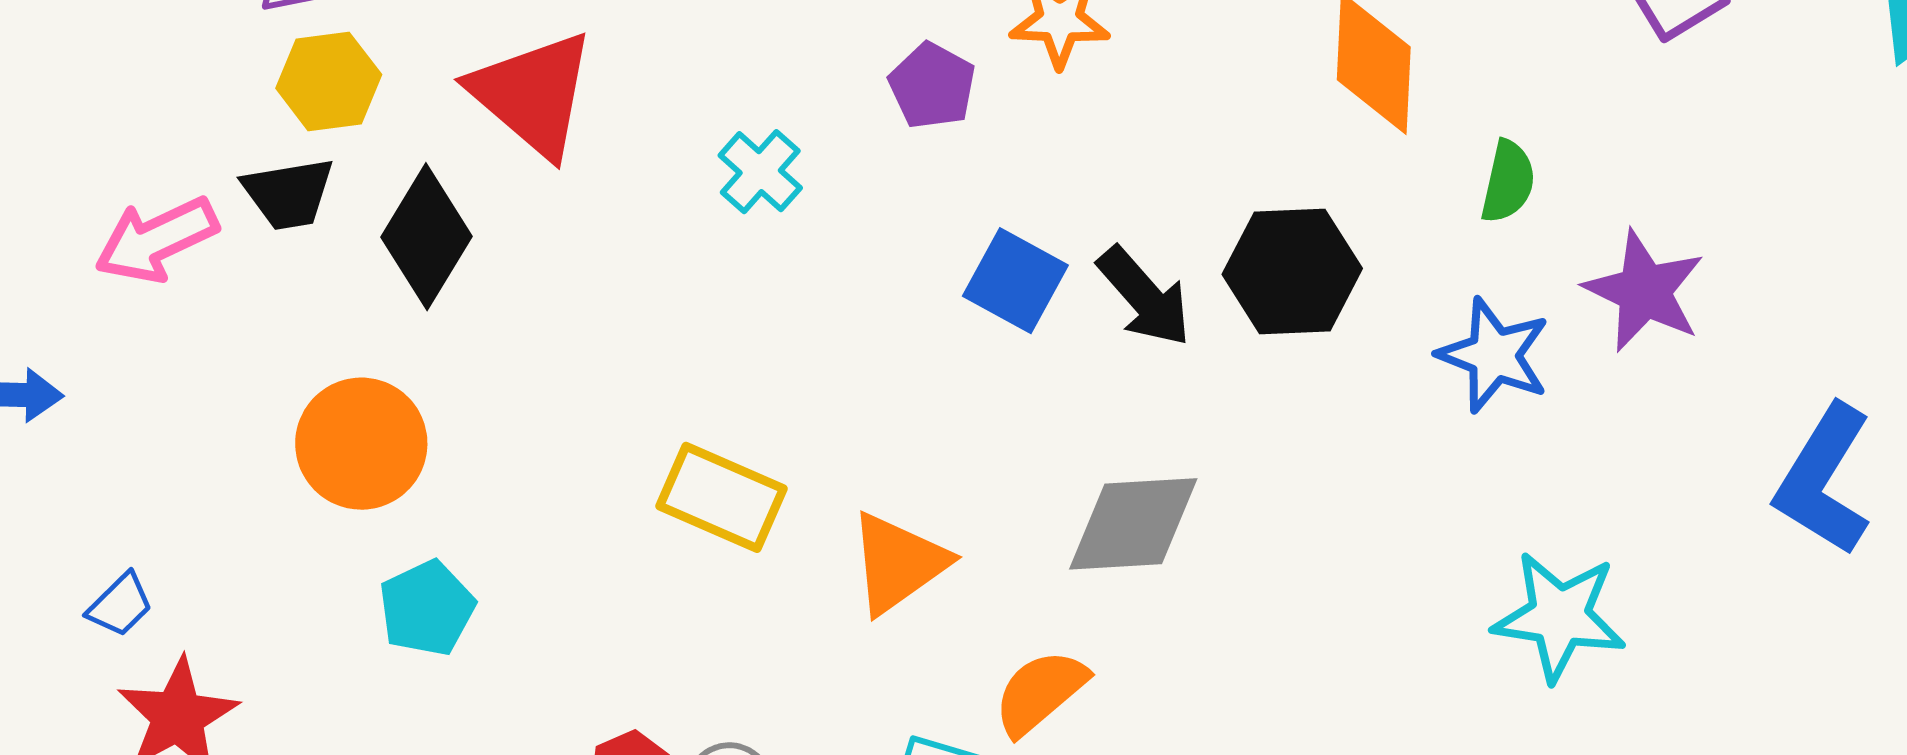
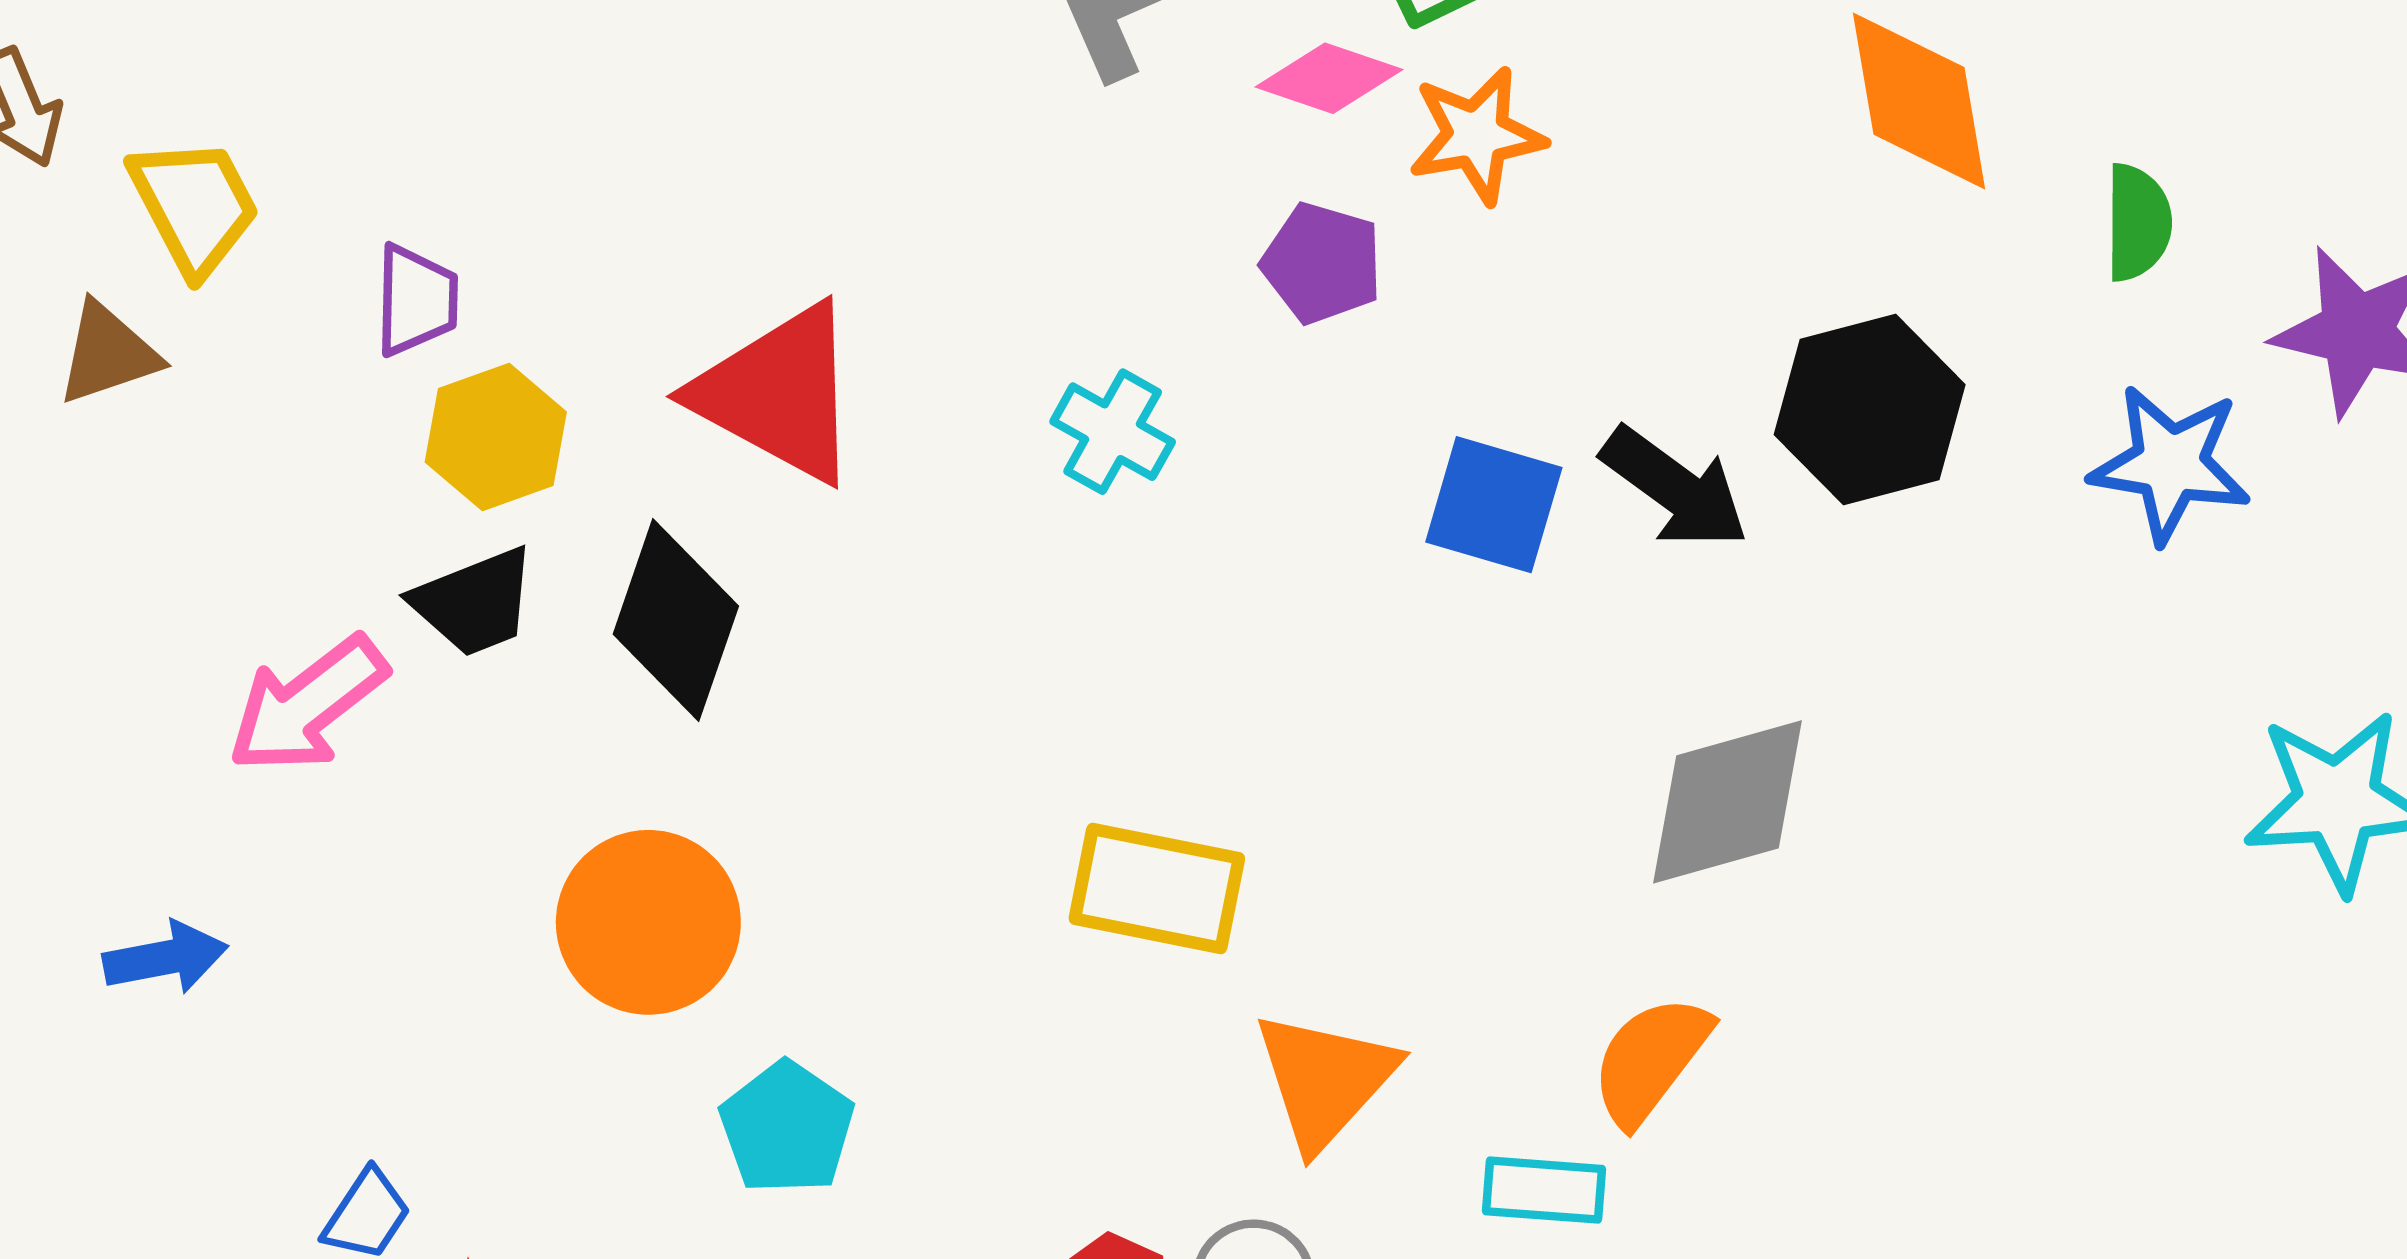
orange triangle: (898, 563) -> (1325, 1080), moved

